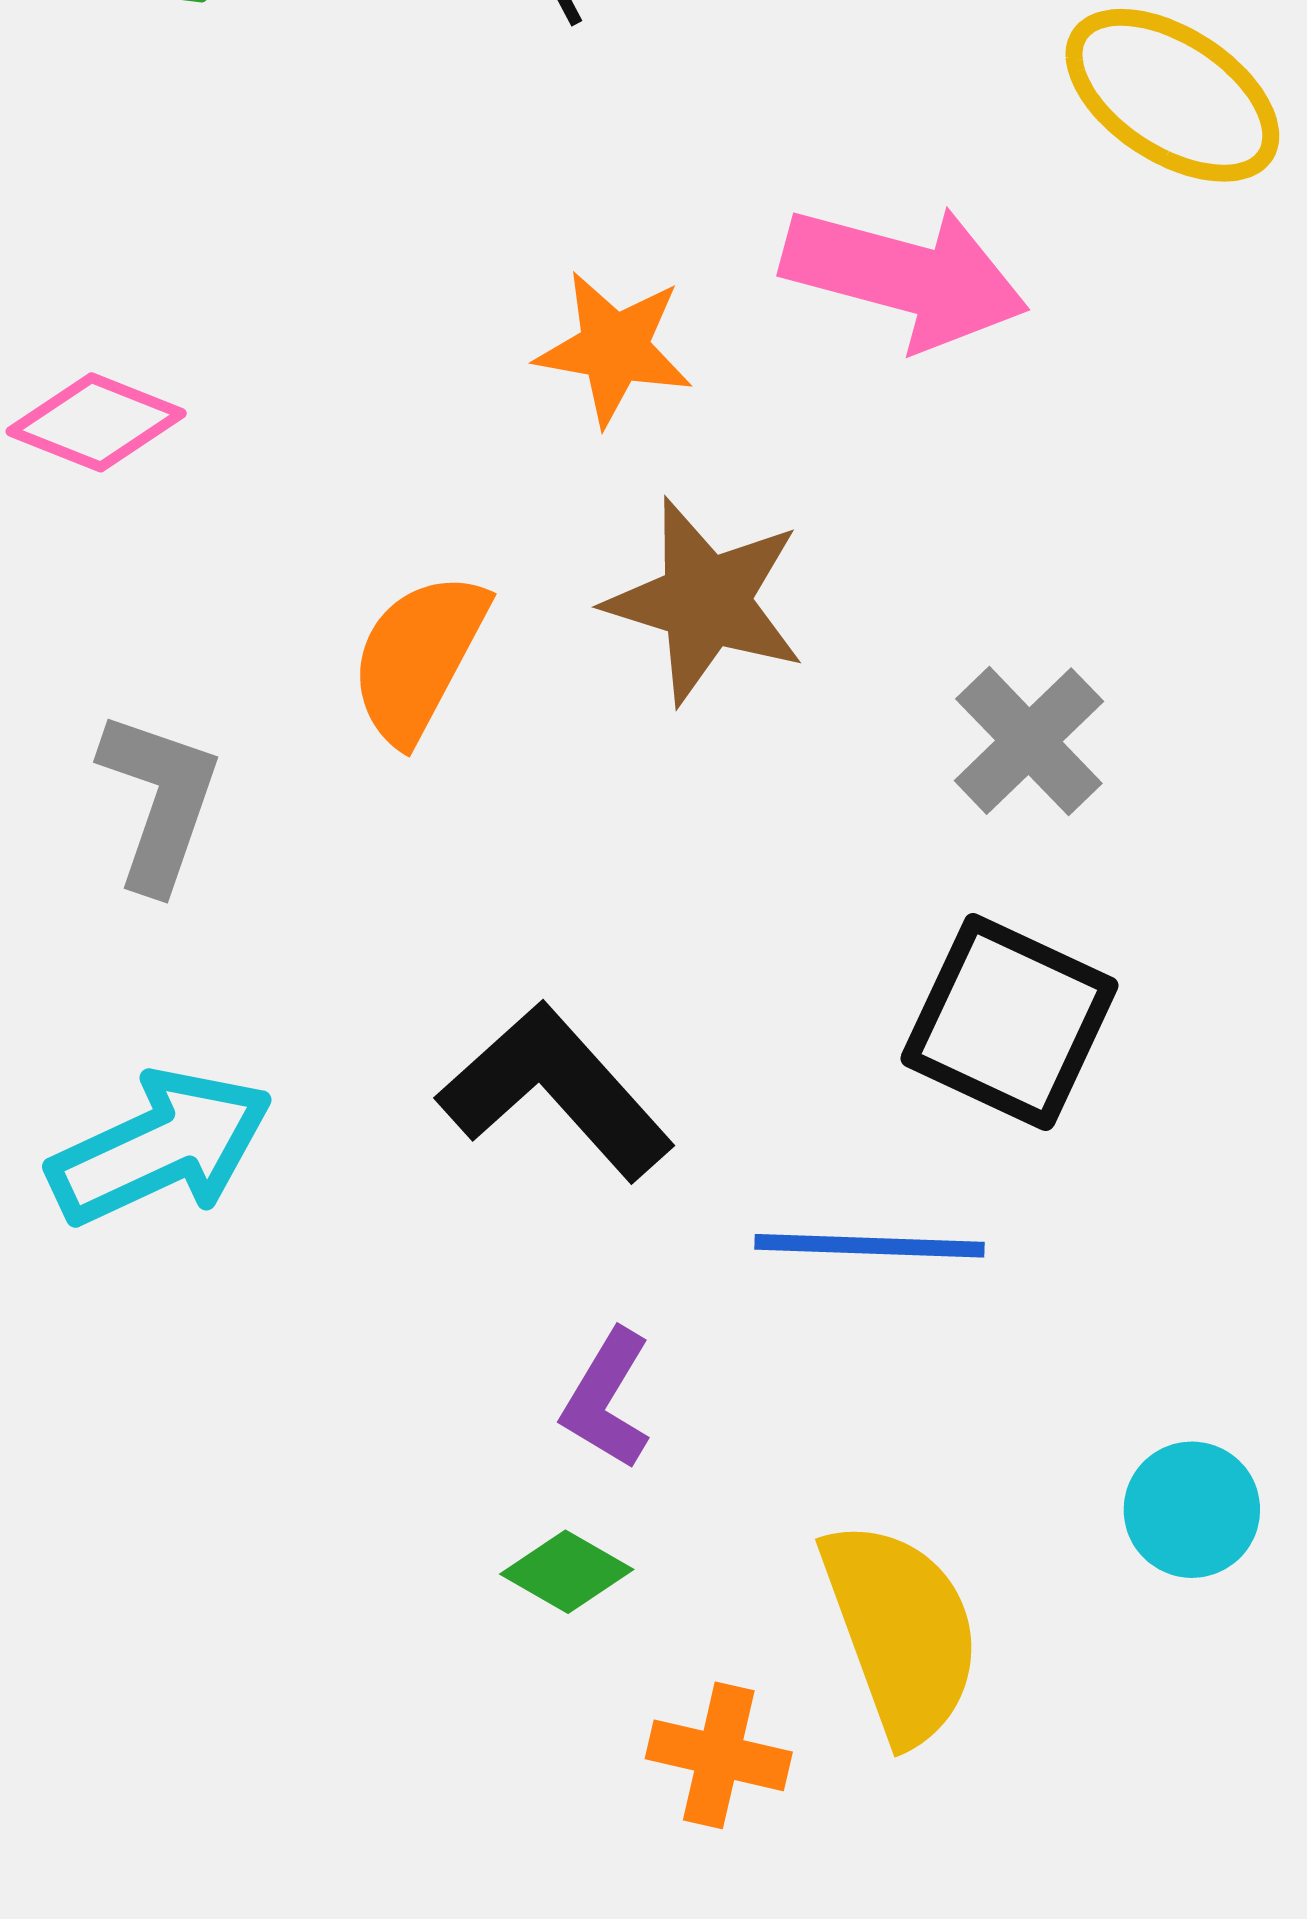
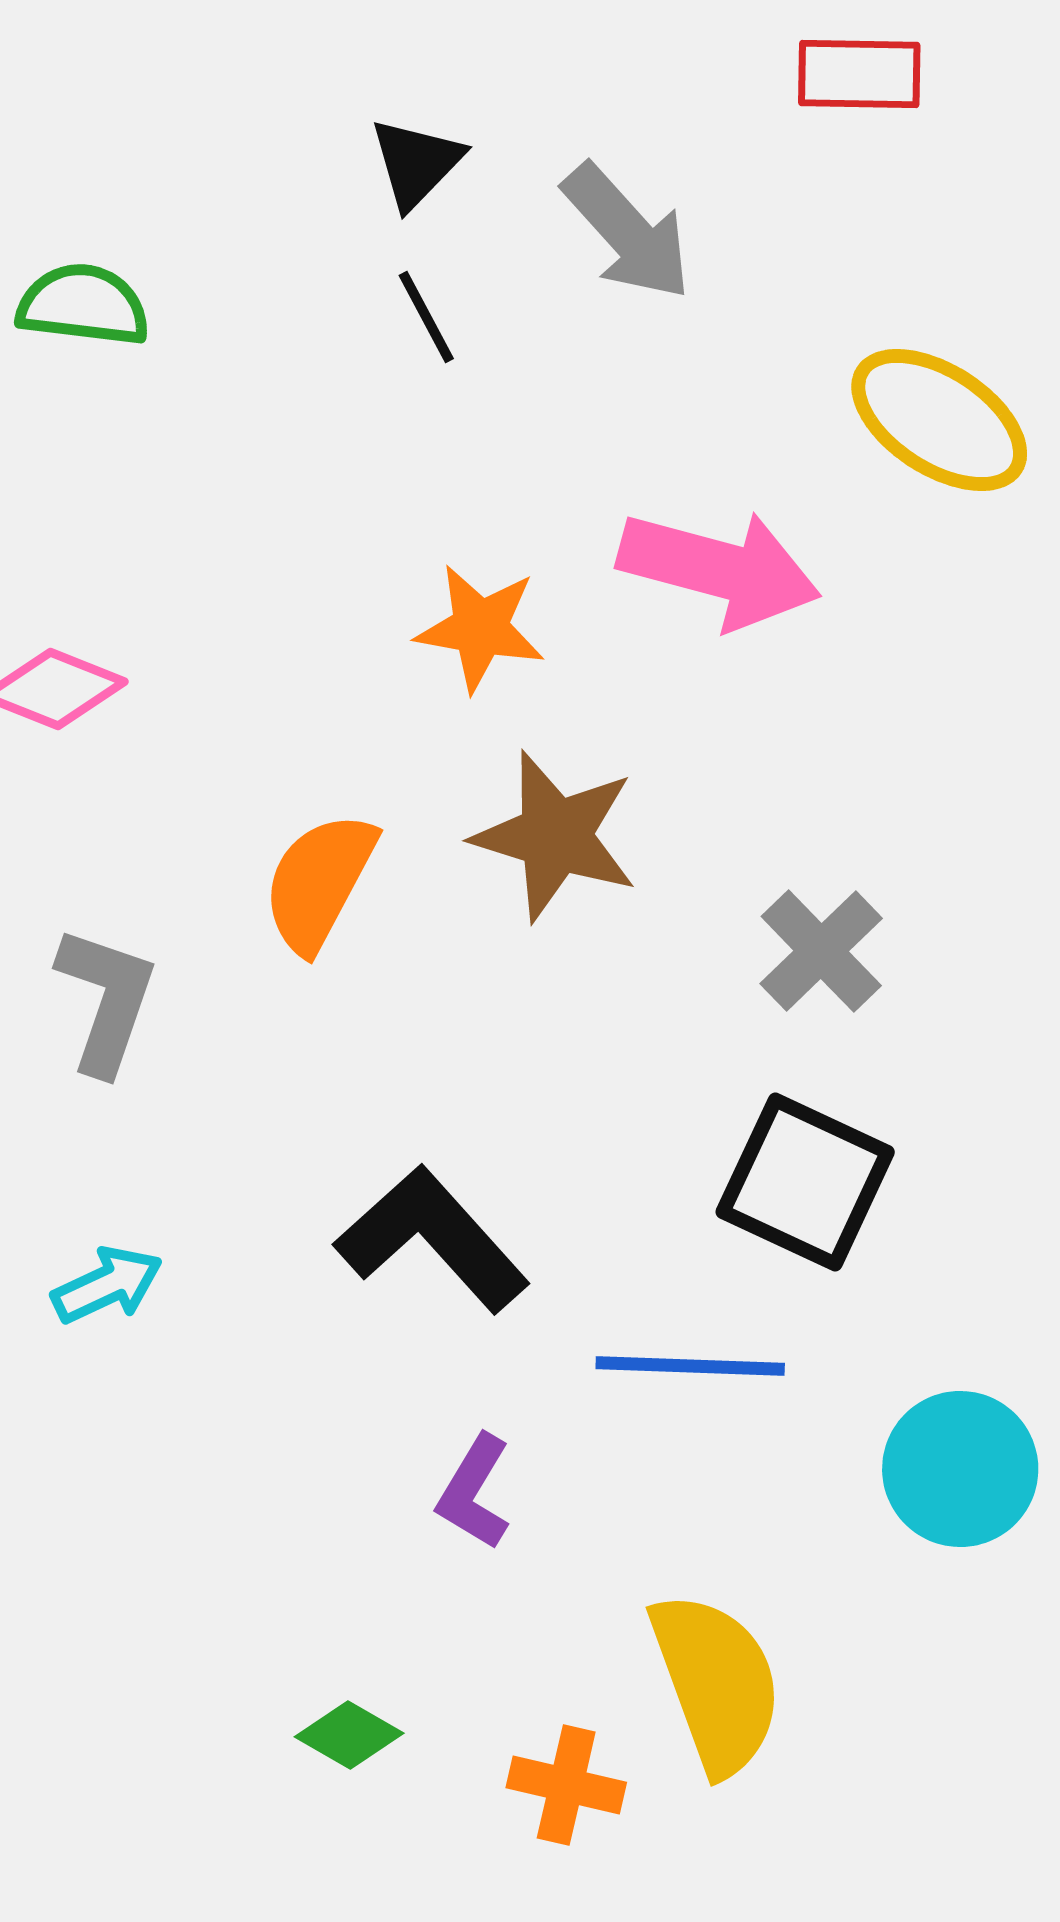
cyan arrow: (161, 1147) -> (107, 1285), size x0.6
cyan circle: (1192, 1510) -> (960, 1469), moved, size x1.4
green diamond: (567, 1572) -> (349, 1735), moved

